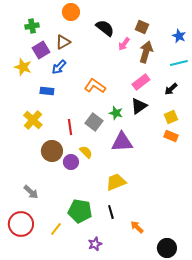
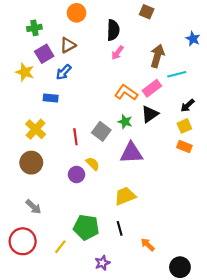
brown square: (142, 27) -> (147, 12), moved
black semicircle: (105, 28) -> (113, 30), turned 54
pink arrow: (124, 44) -> (117, 53), moved
cyan line: (179, 63) -> (177, 74), moved
orange L-shape: (95, 86) -> (126, 93), moved
black arrow: (171, 89) -> (188, 106), moved
brown circle: (52, 151) -> (31, 163), moved

